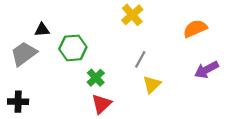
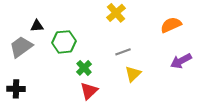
gray line: (140, 59) -> (123, 52), turned 42

